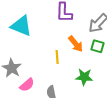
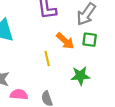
pink semicircle: (27, 85) -> (19, 94), turned -126

